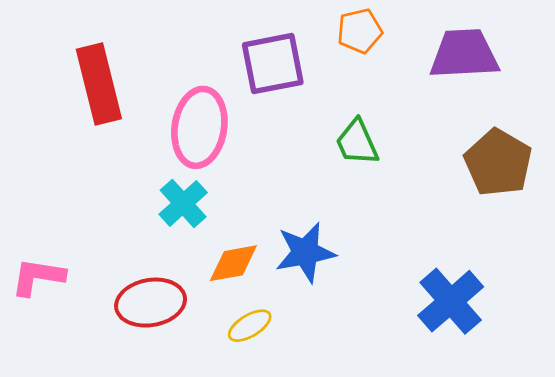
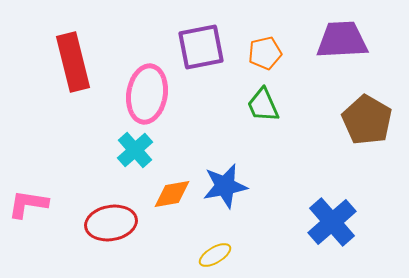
orange pentagon: (360, 31) -> (265, 53), moved
yellow ellipse: (250, 326) -> (215, 255), moved

